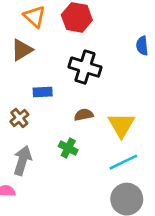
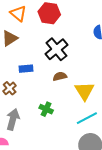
black cross: (85, 67) -> (56, 49), turned 35
brown semicircle: (84, 115) -> (60, 76), moved

